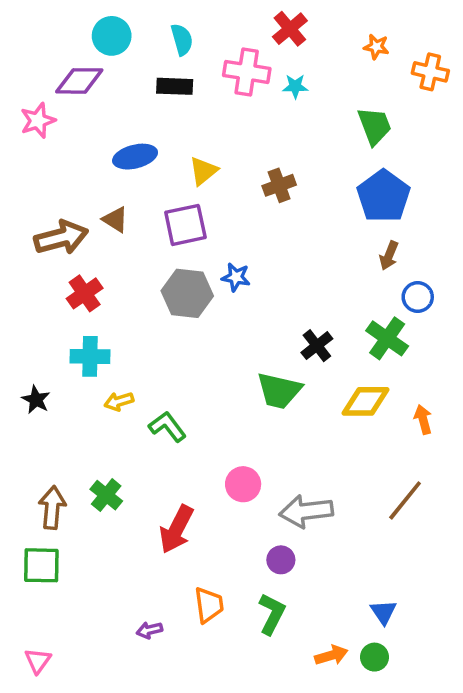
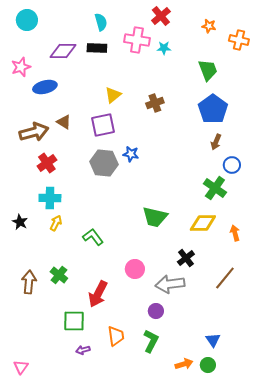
cyan circle: (112, 36) -> (27, 20), moved
purple diamond: (79, 81) -> (63, 51), moved
blue ellipse: (135, 157) -> (45, 87), moved
black cross: (317, 346) -> (186, 258), moved
yellow arrow: (119, 401) -> (56, 223), moved, turned 133
green square: (41, 565) -> (74, 321), moved

